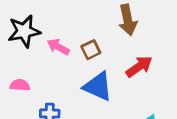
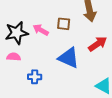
black star: (24, 31) -> (17, 33), moved
brown square: (91, 50) -> (64, 24), moved, turned 32

